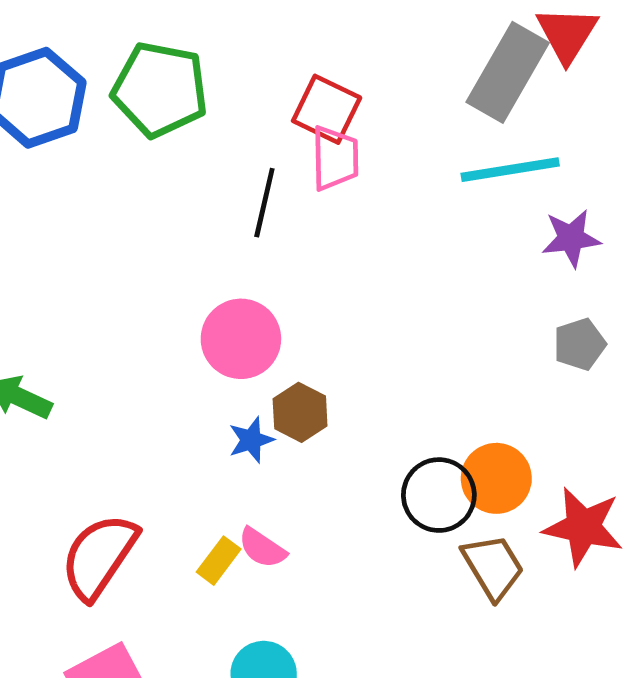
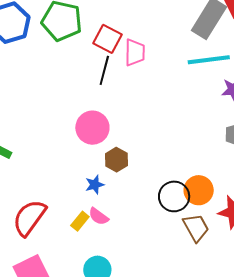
red square: (327, 109) -> (107, 39), moved
blue star: (251, 440) -> (95, 185), moved

